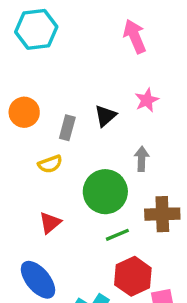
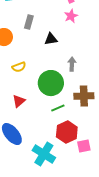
pink star: (147, 100) -> (71, 16), moved
black triangle: (105, 116) -> (51, 39), turned 32
gray rectangle: (67, 128) -> (29, 22), moved

